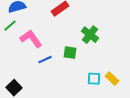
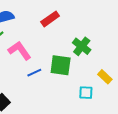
green square: (70, 53) -> (61, 65), size x1.5
yellow rectangle: (112, 79) -> (105, 77), moved

